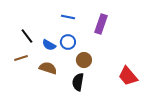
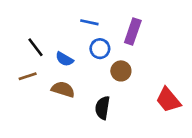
blue circle: (68, 42) -> (100, 49), moved
brown circle: (84, 60) -> (121, 71), moved

